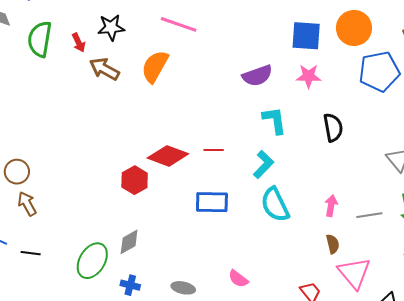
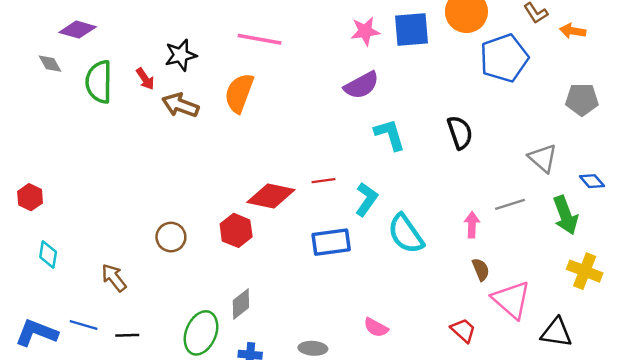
pink star: (309, 76) -> (365, 31), moved
cyan L-shape: (263, 165) -> (366, 199), moved
brown circle: (17, 172) -> (171, 237), moved
gray line: (369, 215) -> (510, 204), moved

